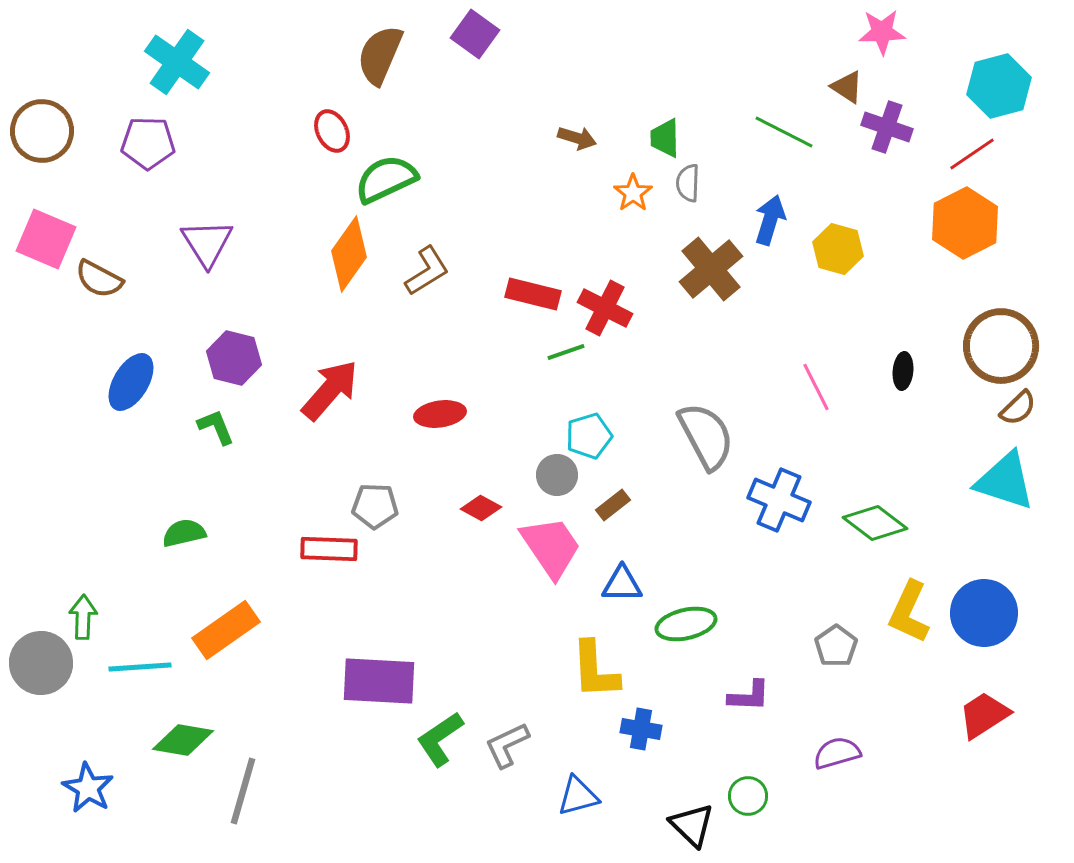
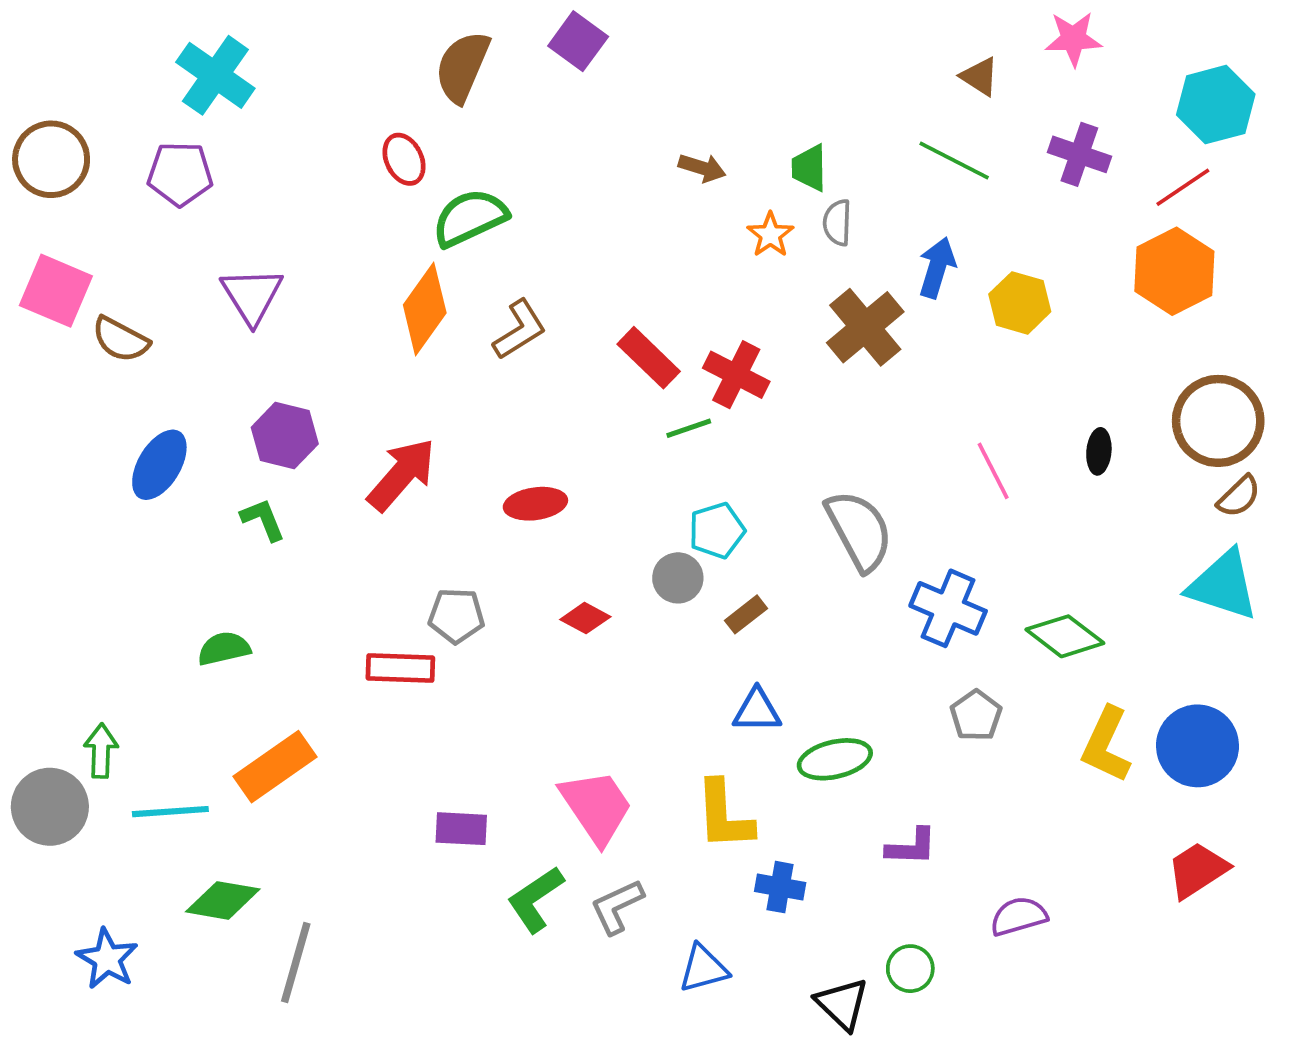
brown triangle: (847, 87) -> (980, 77), moved
red rectangle: (533, 294) -> (649, 358), turned 30
pink trapezoid: (551, 547) -> (596, 807), moved
gray pentagon: (836, 646) -> (976, 715), moved
purple rectangle: (379, 681) -> (461, 829), size x0.6

